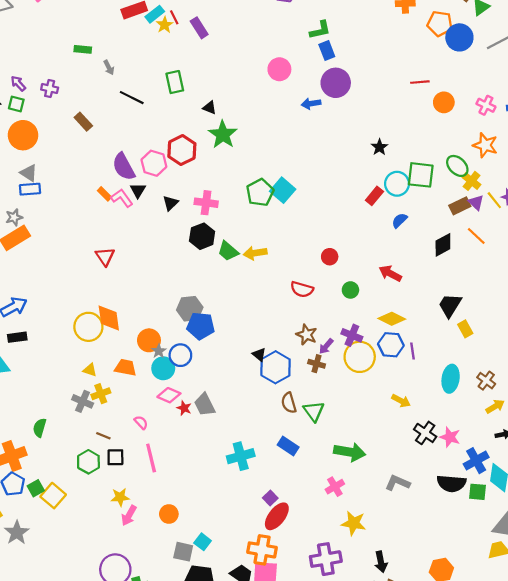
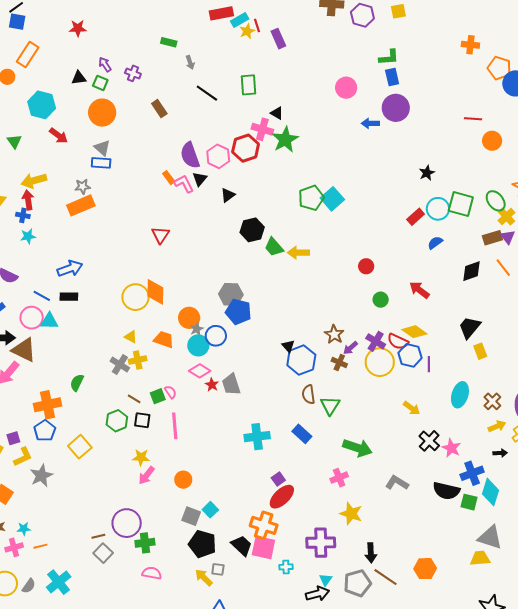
pink cross: (206, 203) -> (262, 129), moved
red semicircle: (302, 289) -> (398, 341), moved
green square: (36, 488) -> (158, 396), moved

